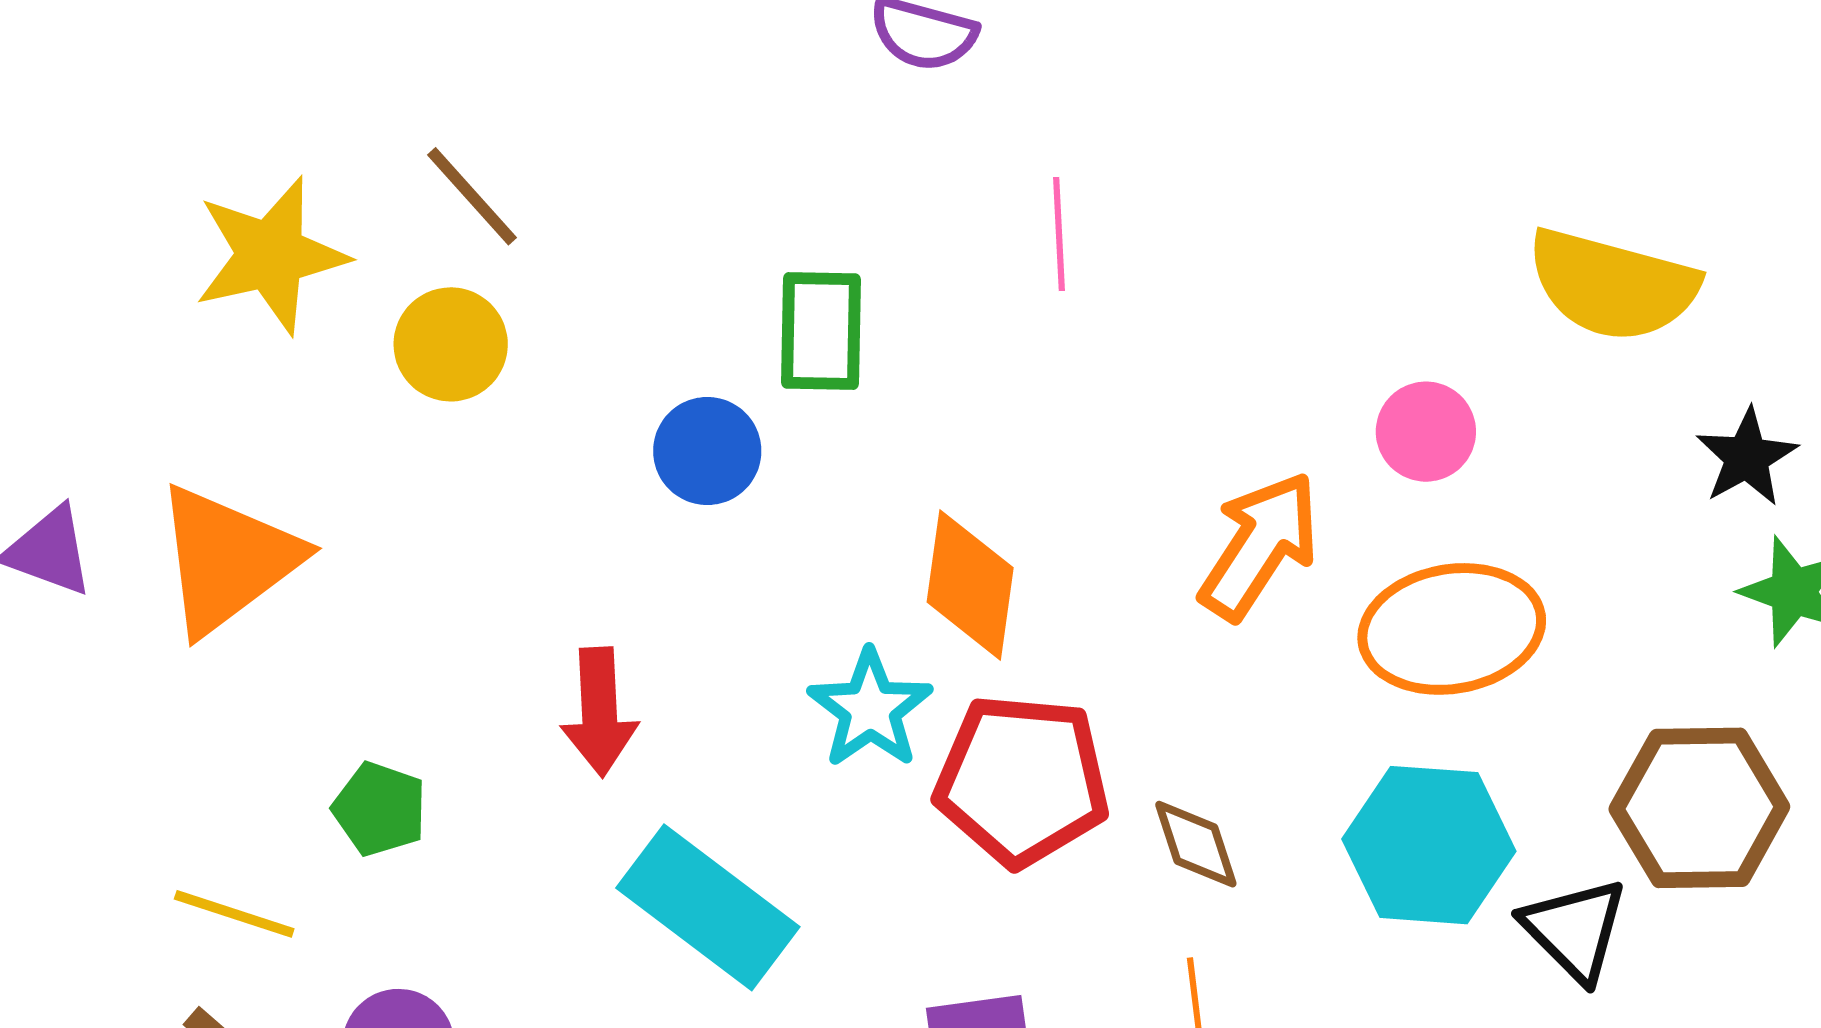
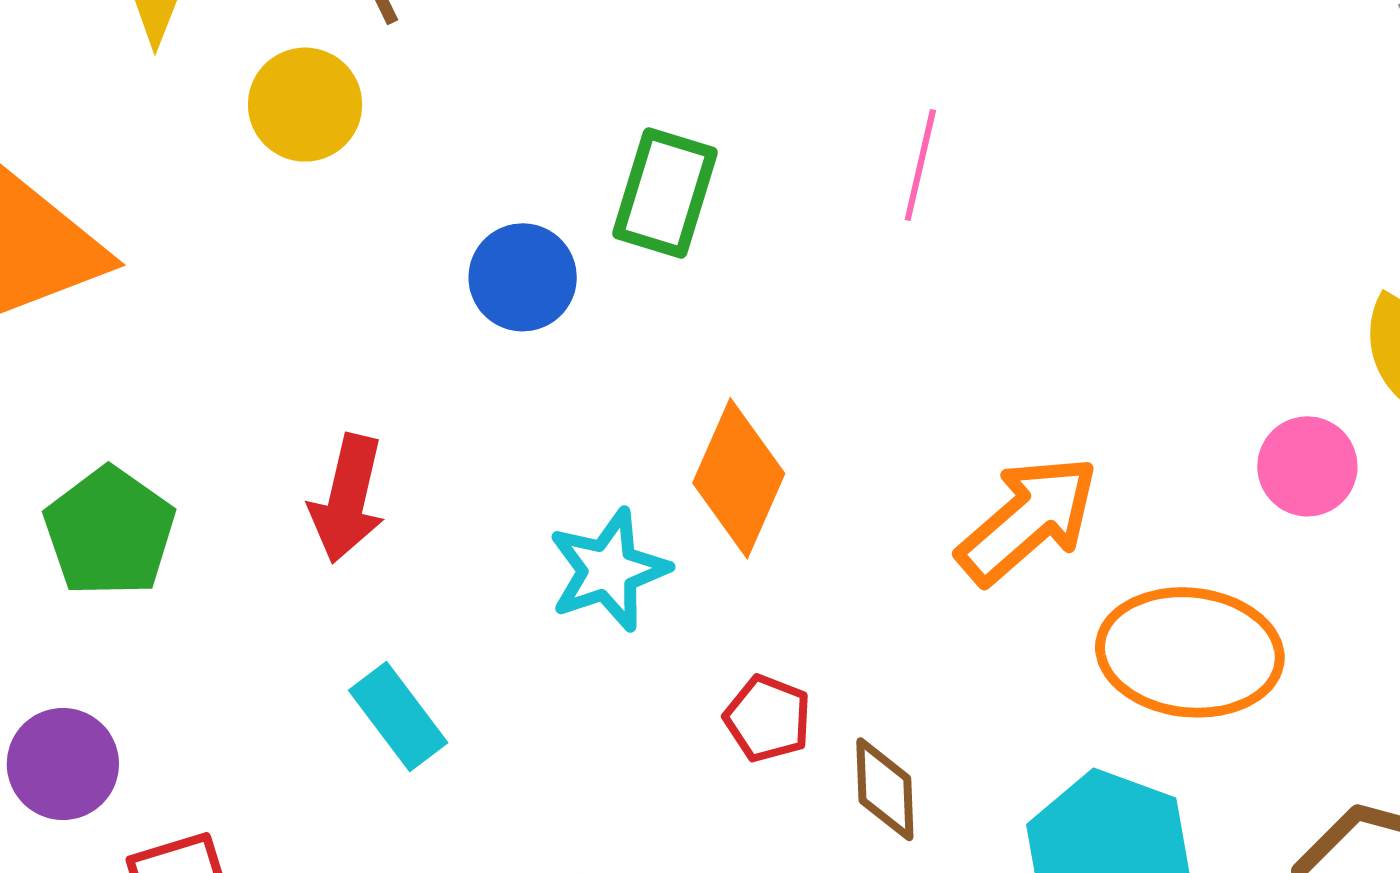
pink circle: (1426, 432) -> (1307, 466), moved
red pentagon: (1022, 780) -> (768, 719), moved, size x0.5
green pentagon: (380, 809) -> (110, 532), size x1.4
cyan rectangle: (708, 907) -> (398, 716), size x0.6

